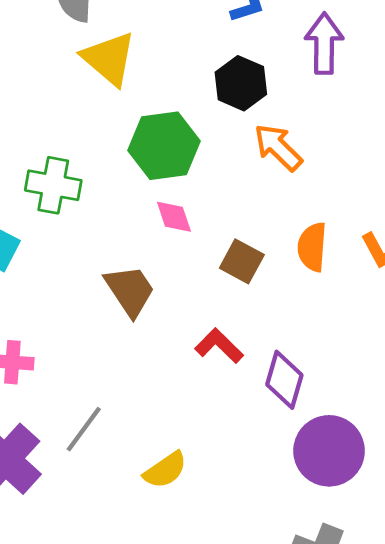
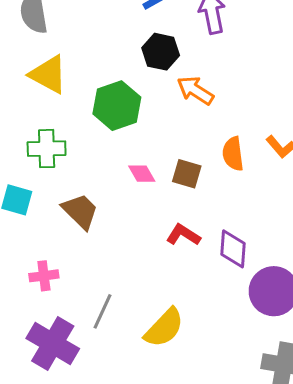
yellow triangle: (109, 58) -> (48, 74), moved
pink diamond: (174, 217) -> (142, 174), moved
brown trapezoid: (130, 291) -> (80, 211), moved
yellow semicircle: (165, 470) -> (164, 328), size x1.4

